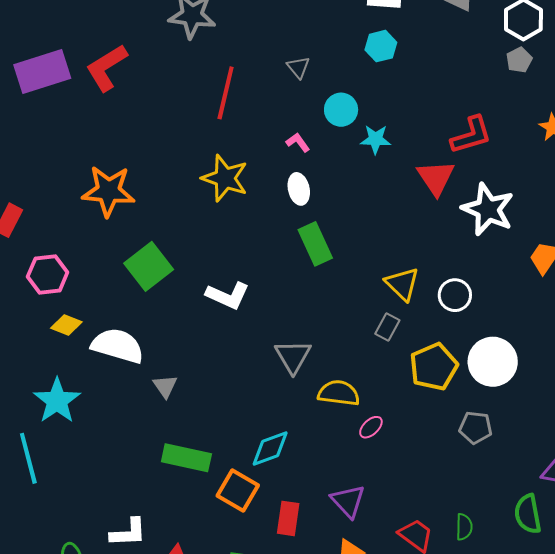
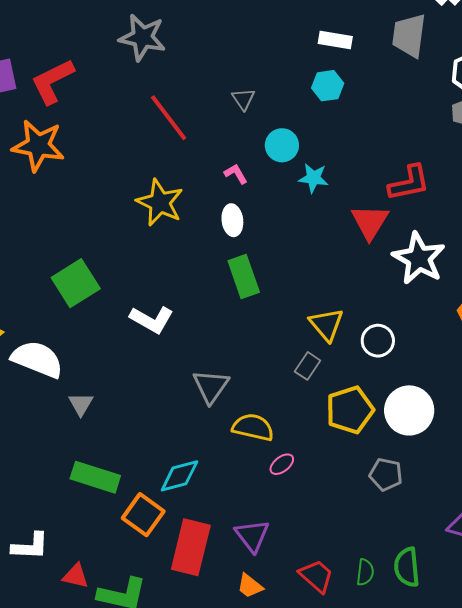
red line: (226, 93) -> (169, 118), turned -56
orange star: (108, 191) -> (38, 146), moved
green semicircle: (528, 514) -> (407, 567), moved
red rectangle: (288, 518) -> (191, 547), size x1.6

